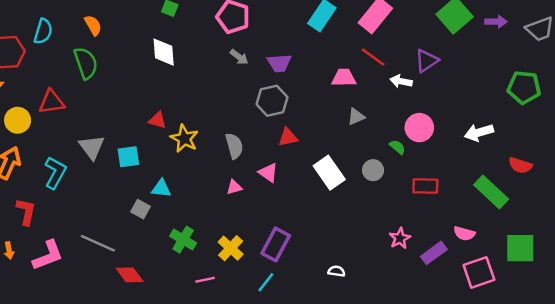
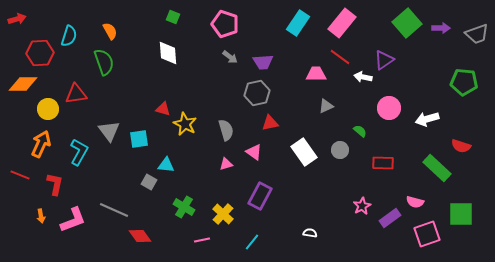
pink circle: (419, 128) -> (389, 108), moved
purple rectangle: (276, 244) -> (260, 196), moved

